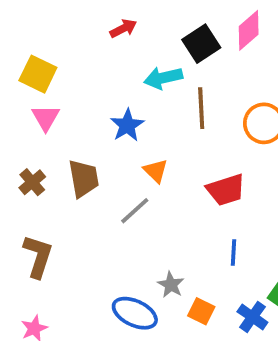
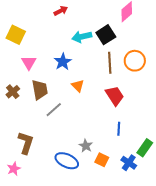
black square: (201, 44) -> (106, 35), moved
brown line: (201, 108) -> (110, 63), moved
pink triangle: (46, 118) -> (29, 63), moved
red trapezoid: (226, 190) -> (115, 96), turned -105
gray line: (135, 211) -> (54, 110), moved
brown L-shape: (38, 256) -> (26, 143), moved

